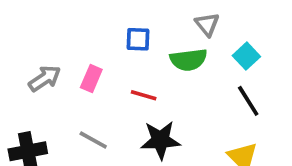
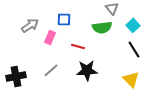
blue square: (138, 39) -> (64, 19), moved
gray arrow: (45, 78) -> (30, 25), moved
gray line: (93, 140) -> (51, 70), turned -70

